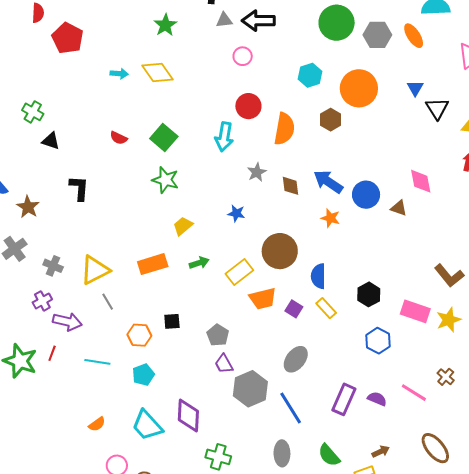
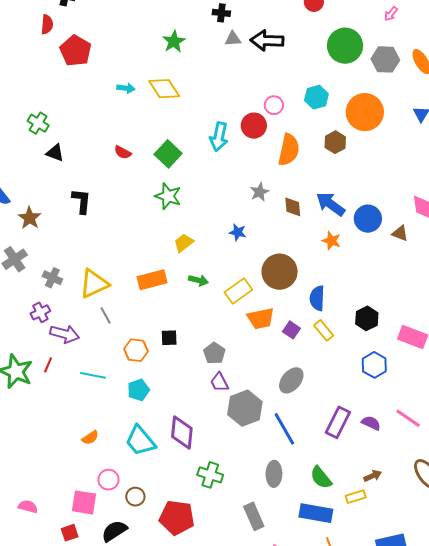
pink circle: (243, 56) -> (274, 105), moved
cyan arrow: (224, 137) -> (219, 137), moved
green arrow: (199, 263) -> (198, 280), turned 30

